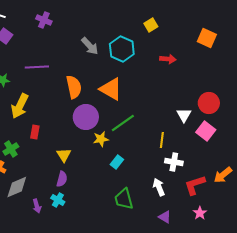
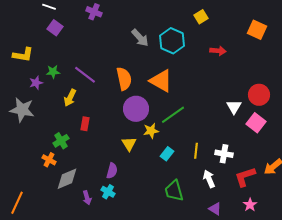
purple line: (37, 67) -> (85, 75), moved, turned 40
yellow arrow: (20, 106) -> (70, 98), size x0.7
yellow line: (162, 140) -> (196, 151), moved
yellow triangle: (64, 155) -> (129, 144), moved

